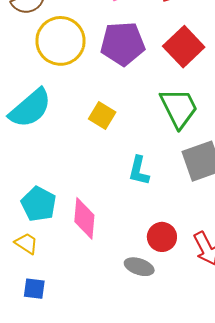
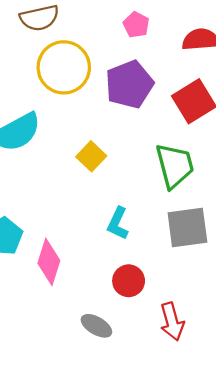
purple pentagon: (123, 44) -> (129, 84), turned -30
red circle: (162, 237) -> (129, 281), moved

